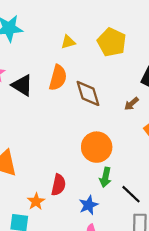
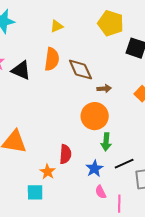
yellow pentagon: (112, 42) -> (111, 23), moved
brown arrow: (131, 104) -> (104, 89), moved, turned -136
black line: (131, 194) -> (124, 164), moved, turned -60

